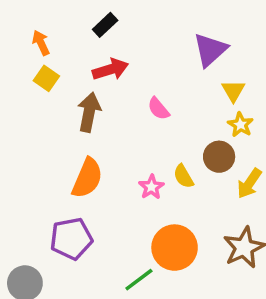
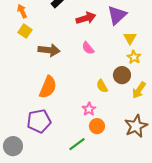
red arrow: (110, 69) -> (86, 18), moved
brown arrow: (89, 112) -> (49, 50), turned 85
pink star: (151, 187) -> (89, 109), moved
orange circle: (175, 248) -> (97, 126), size x0.6

